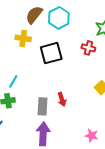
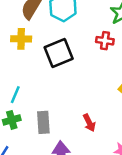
red arrow: (62, 99) -> (89, 123), moved
gray rectangle: (43, 106) -> (43, 122), moved

